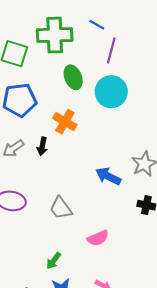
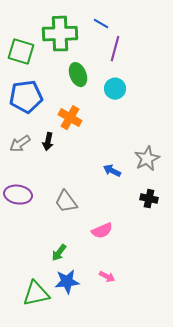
cyan circle: (111, 92) -> (115, 89), size x0.7
blue arrow: (108, 176) -> (112, 171), size x0.7

